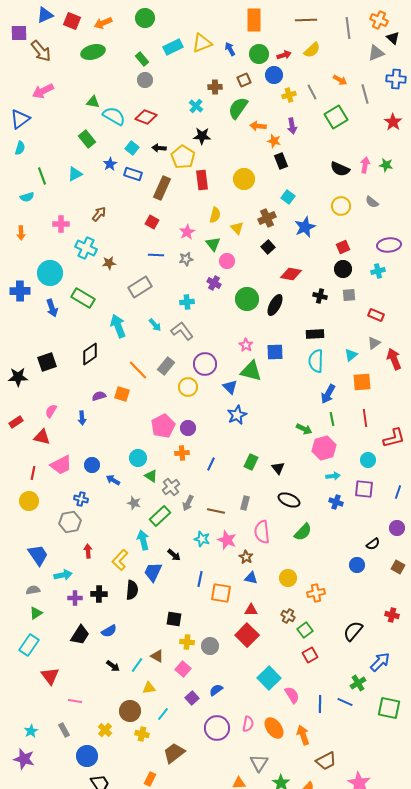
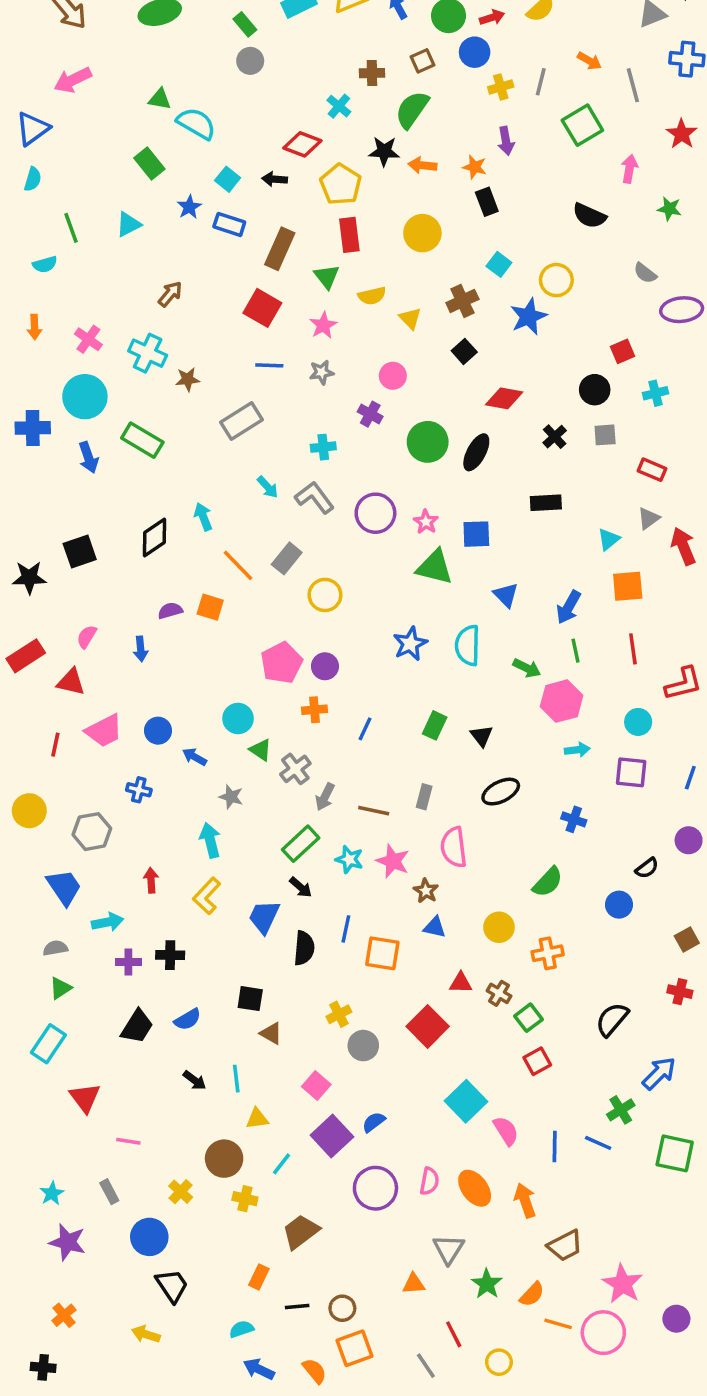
gray line: (312, 92) -> (541, 82), turned 42
red diamond: (146, 117) -> (302, 144), moved
orange arrow: (258, 126) -> (422, 165), moved
black star: (202, 136) -> (384, 151), moved
yellow pentagon: (183, 157) -> (341, 184), moved
pink arrow: (365, 165) -> (629, 169), moved
yellow circle: (341, 206) -> (556, 280), moved
yellow semicircle: (215, 215) -> (372, 296), turned 63
red square: (152, 222) -> (262, 308), size x1.5
pink cross: (61, 224) -> (88, 339), moved, turned 35
green triangle: (213, 244) -> (327, 277), moved
purple ellipse: (389, 245) -> (682, 310), moved
red square: (343, 247) -> (622, 351), moved
black cross: (320, 296) -> (555, 437), turned 32
cyan arrow: (118, 326) -> (203, 517), moved, size x0.7
cyan semicircle: (316, 361) -> (468, 645), moved
purple circle: (205, 364) -> (375, 513), moved
blue triangle: (230, 387) -> (506, 595), moved
red rectangle: (16, 422) -> (26, 656), size x1.5
black ellipse: (289, 500) -> (501, 792), turned -50
yellow circle: (29, 501) -> (29, 811), moved
blue cross: (336, 502) -> (574, 819), moved
green rectangle: (160, 516) -> (301, 844), moved
gray hexagon: (70, 522) -> (92, 832), moved
green semicircle: (303, 532) -> (548, 882), moved
cyan arrow: (143, 540) -> (210, 840), moved
brown square: (398, 567) -> (687, 939), moved, turned 32
black semicircle: (132, 590) -> (304, 948), moved
red triangle: (251, 610) -> (461, 983), moved
black square: (174, 619) -> (250, 999), moved
yellow cross: (187, 642) -> (339, 1014), moved, turned -32
brown triangle: (157, 656) -> (271, 1033), moved
cyan line: (137, 665) -> (236, 1079), turned -42
purple square: (192, 698) -> (332, 1136), size x1.6
purple star: (24, 759) -> (68, 1242), moved

